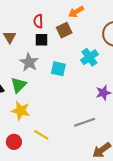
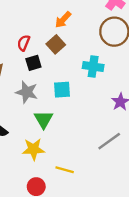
red semicircle: (38, 21) -> (24, 43), turned 40
cyan cross: (89, 57) -> (93, 66), turned -30
green triangle: (19, 85) -> (44, 119), moved

